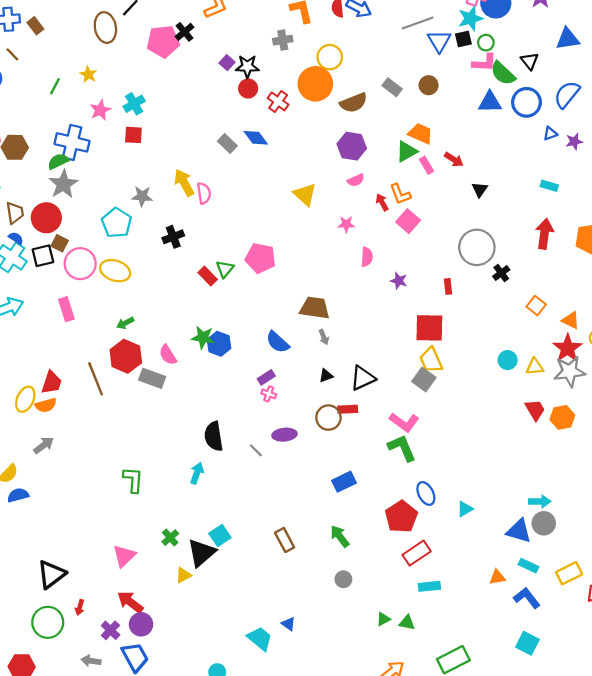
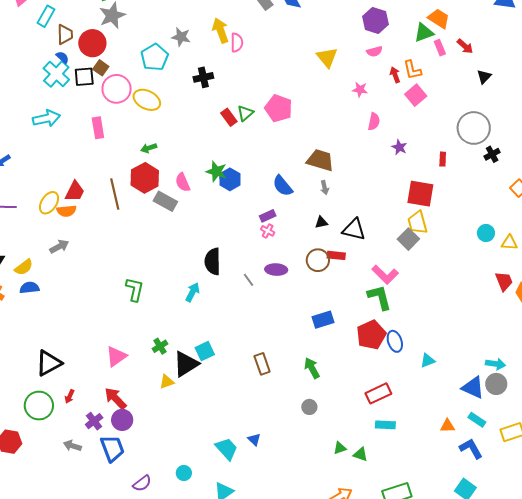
black triangle: (363, 378) -> (354, 229), turned 30
red pentagon: (401, 517) -> (371, 335), moved

